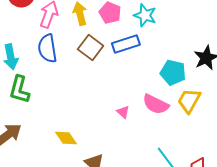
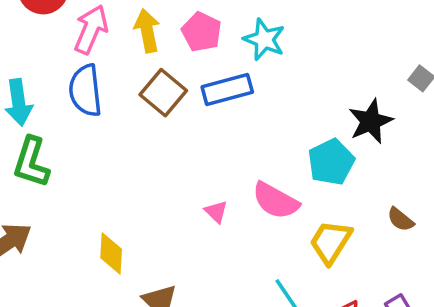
cyan pentagon: (173, 72) -> (331, 162), moved, turned 30
yellow trapezoid: (189, 101) -> (331, 242), moved
yellow diamond: (66, 138) -> (111, 253), turned 35

